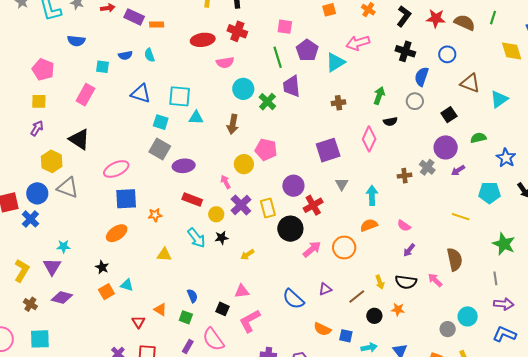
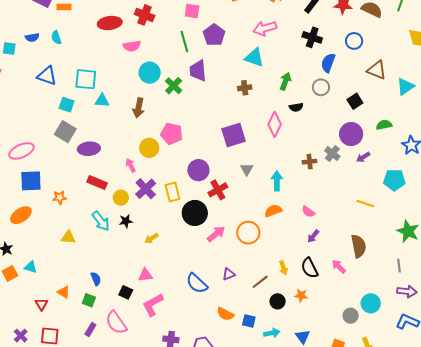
cyan triangle: (335, 62) -> (254, 57), moved, turned 50
black semicircle: (406, 282) -> (310, 268), turned 55

